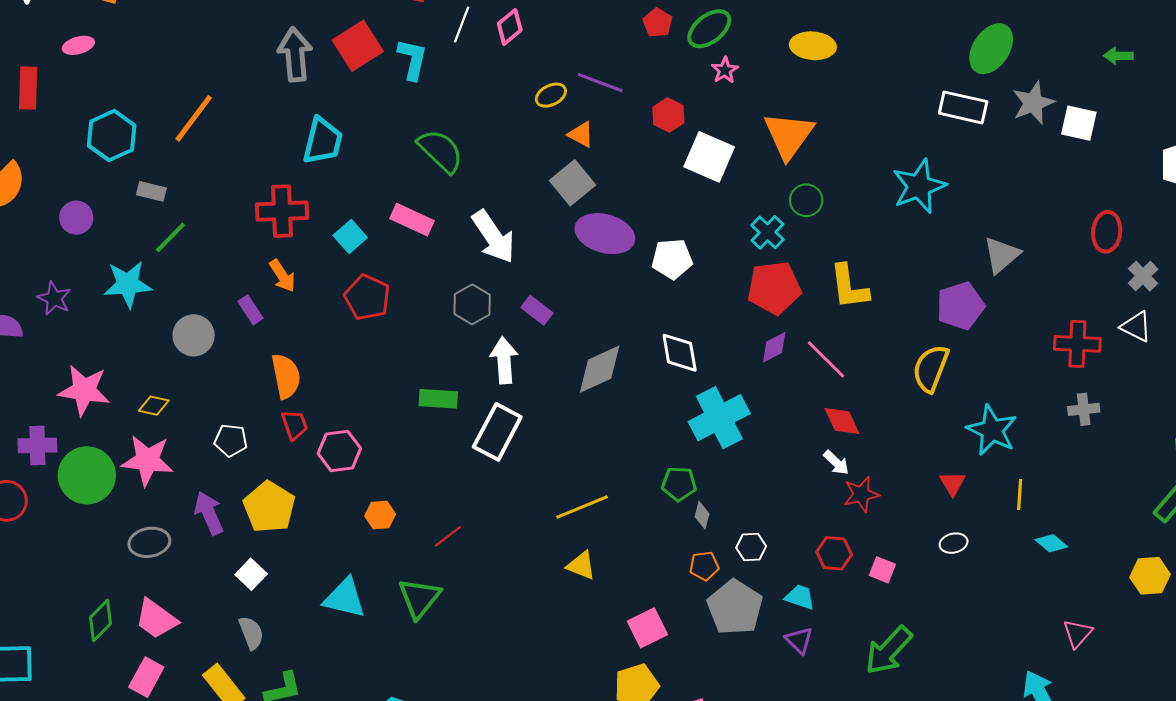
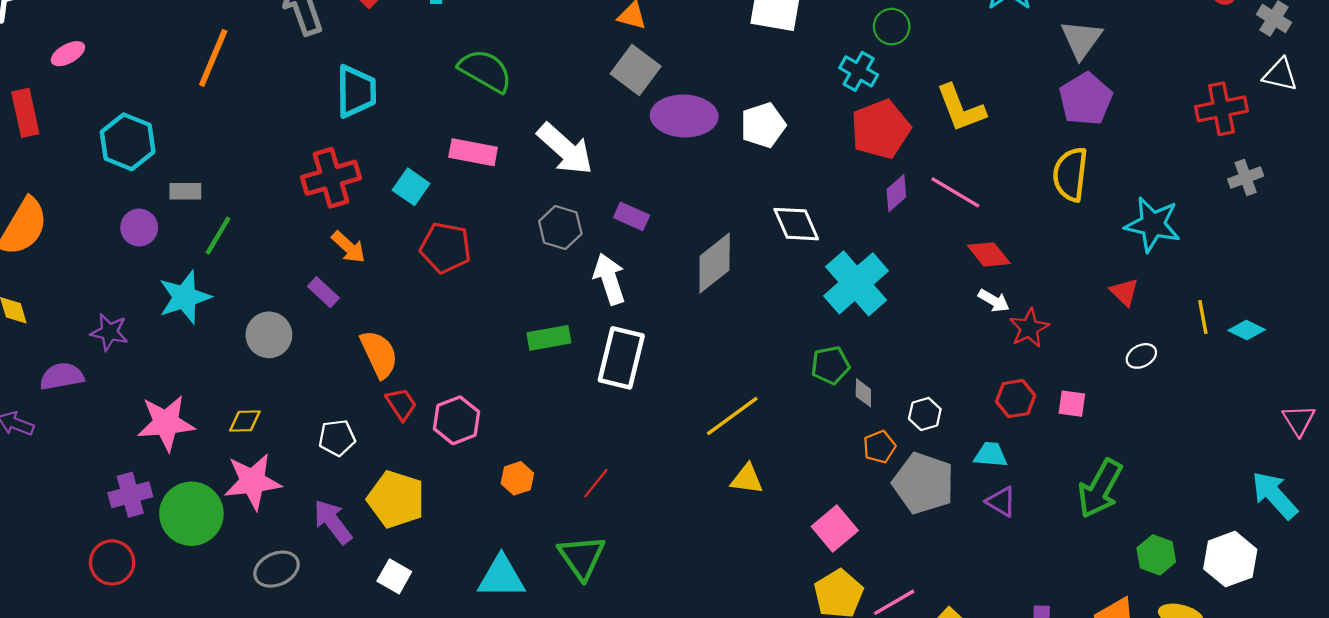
orange line: (194, 118) -> (213, 58), moved
purple circle: (76, 218) -> (139, 228), moved
gray triangle: (1002, 255) -> (1081, 39), moved
yellow line: (1020, 495) -> (1203, 317), moved

